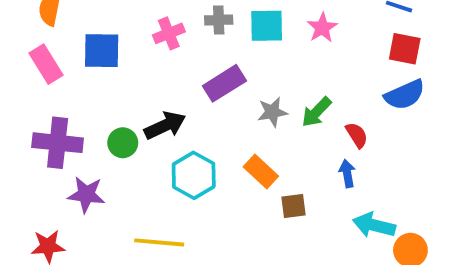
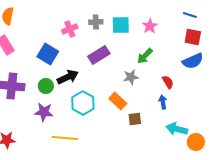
blue square: (102, 51) -> (48, 54), moved, turned 30
gray star: (272, 112) -> (131, 77), moved
green arrow: (316, 112) -> (145, 56), moved
purple star: (86, 195) -> (44, 112), moved

